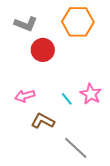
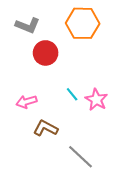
cyan line: (67, 99) -> (72, 94), moved

